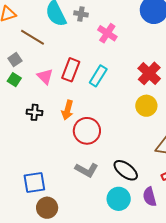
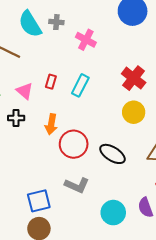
red rectangle: (71, 70) -> (51, 82), size x0.6
black cross: (35, 112) -> (16, 118), moved
black ellipse: (126, 170) -> (112, 154), moved
blue square: (34, 183) -> (39, 201), moved

